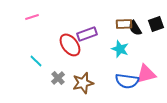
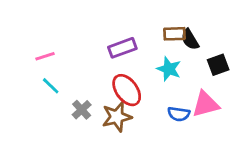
pink line: (32, 17) -> (45, 56), moved
black square: (156, 24) -> (218, 65), moved
red ellipse: (70, 45) -> (127, 90), moved
blue semicircle: (127, 81) -> (179, 114), size x0.7

